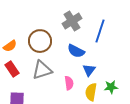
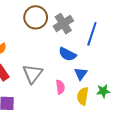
brown circle: (40, 41) -> (36, 17), moved
gray triangle: (42, 70) -> (33, 74), turned -35

